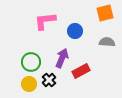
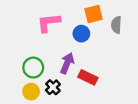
orange square: (105, 13) -> (93, 14), moved
gray semicircle: (107, 42) -> (116, 25), moved, turned -91
red rectangle: (81, 71) -> (88, 77), turned 54

